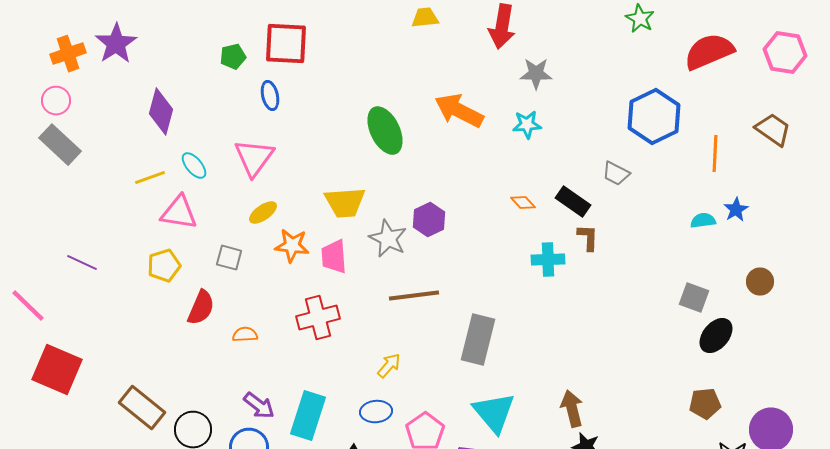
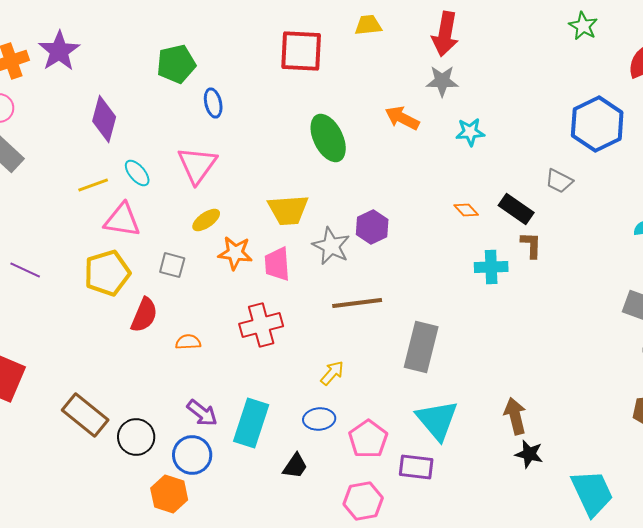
red square: (286, 44) -> (301, 51), moved
green pentagon: (233, 57) -> (176, 64), size x1.5
gray star: (536, 74) -> (442, 81), moved
orange arrow: (459, 111) -> (402, 118), size x0.7
yellow pentagon: (164, 266) -> (107, 273), size x1.4

